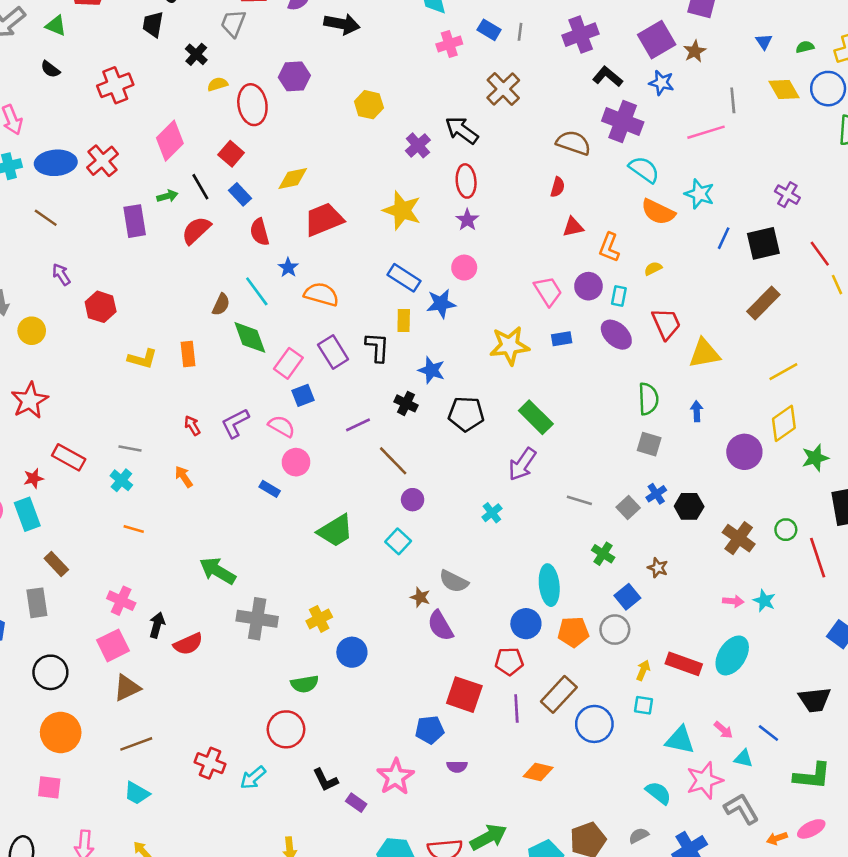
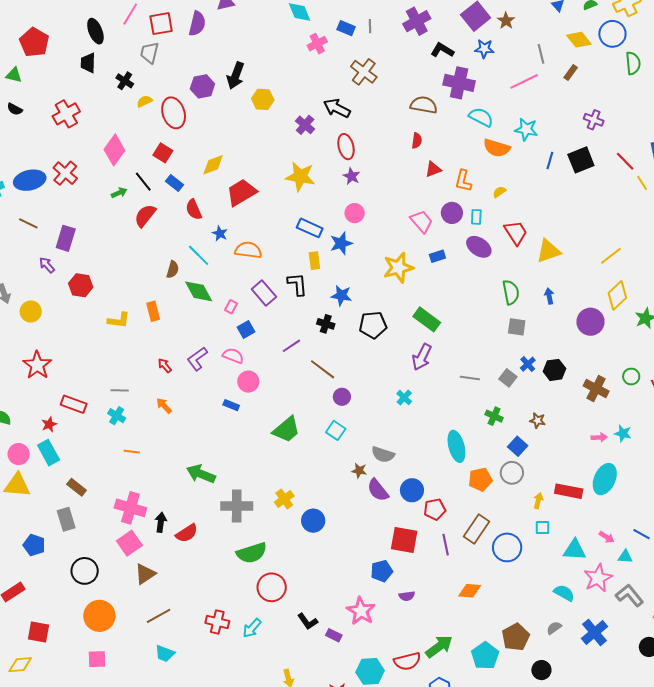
black arrow: (342, 24) -> (236, 76), moved, turned 108
purple rectangle: (135, 221) -> (66, 238), moved, turned 35
brown rectangle: (763, 303) -> (571, 73), moved, size x0.6
pink rectangle: (288, 363) -> (231, 307), size x0.6
pink cross: (121, 601) -> (130, 508), size x1.4
blue circle: (526, 624) -> (412, 490), moved
green semicircle: (305, 684) -> (252, 553), moved, size x1.4

